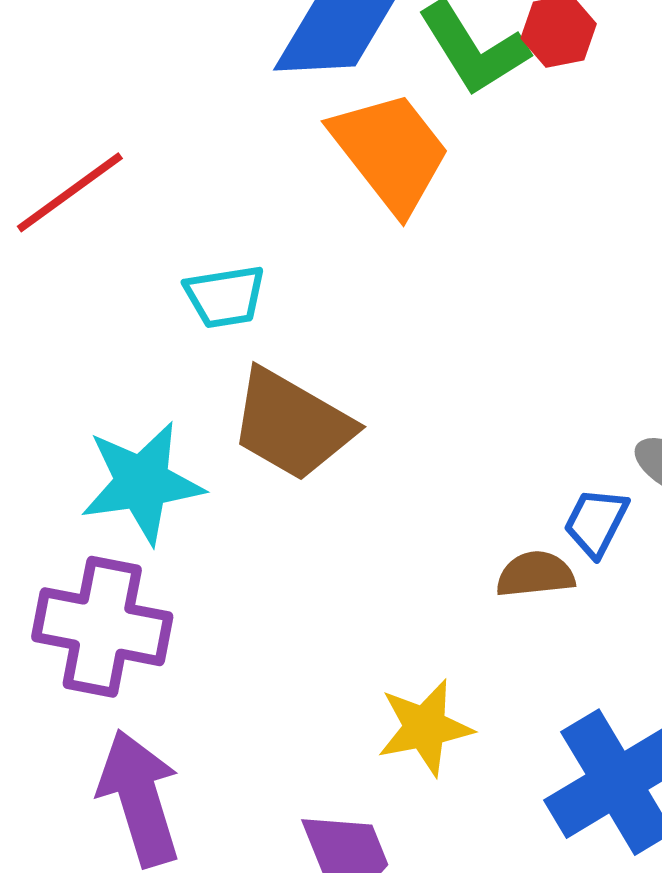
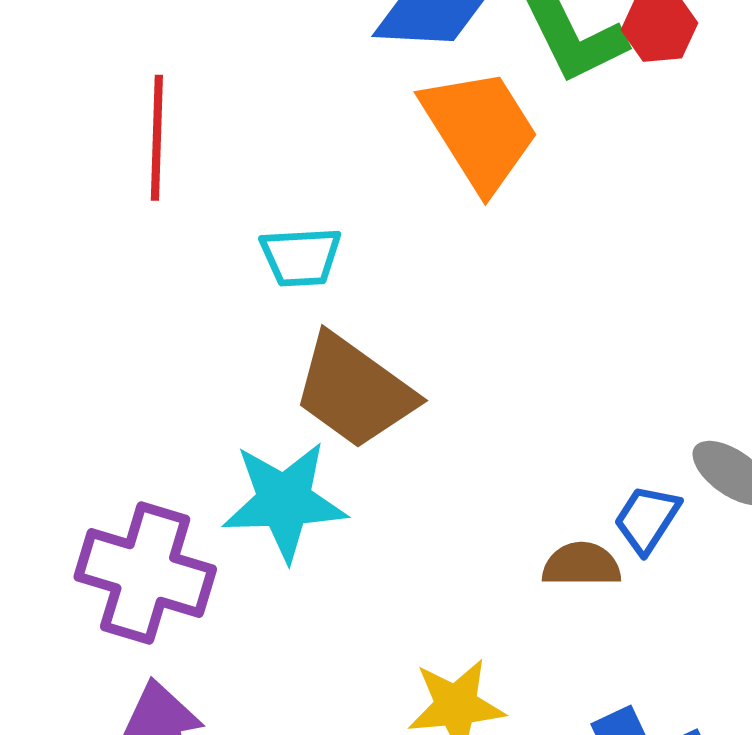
red line: (70, 192) -> (157, 138), turned -58
cyan star: (142, 483) -> (284, 501), moved

